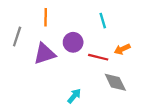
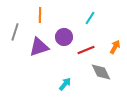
cyan line: (103, 21) -> (90, 18), turned 48
orange arrow: (122, 49) -> (115, 47), moved, turned 144
red line: (98, 57) -> (86, 50), turned -36

